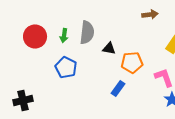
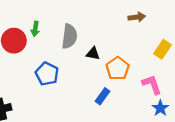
green arrow: (64, 36) -> (35, 29), moved
orange pentagon: (132, 62) -> (118, 68), turned -30

